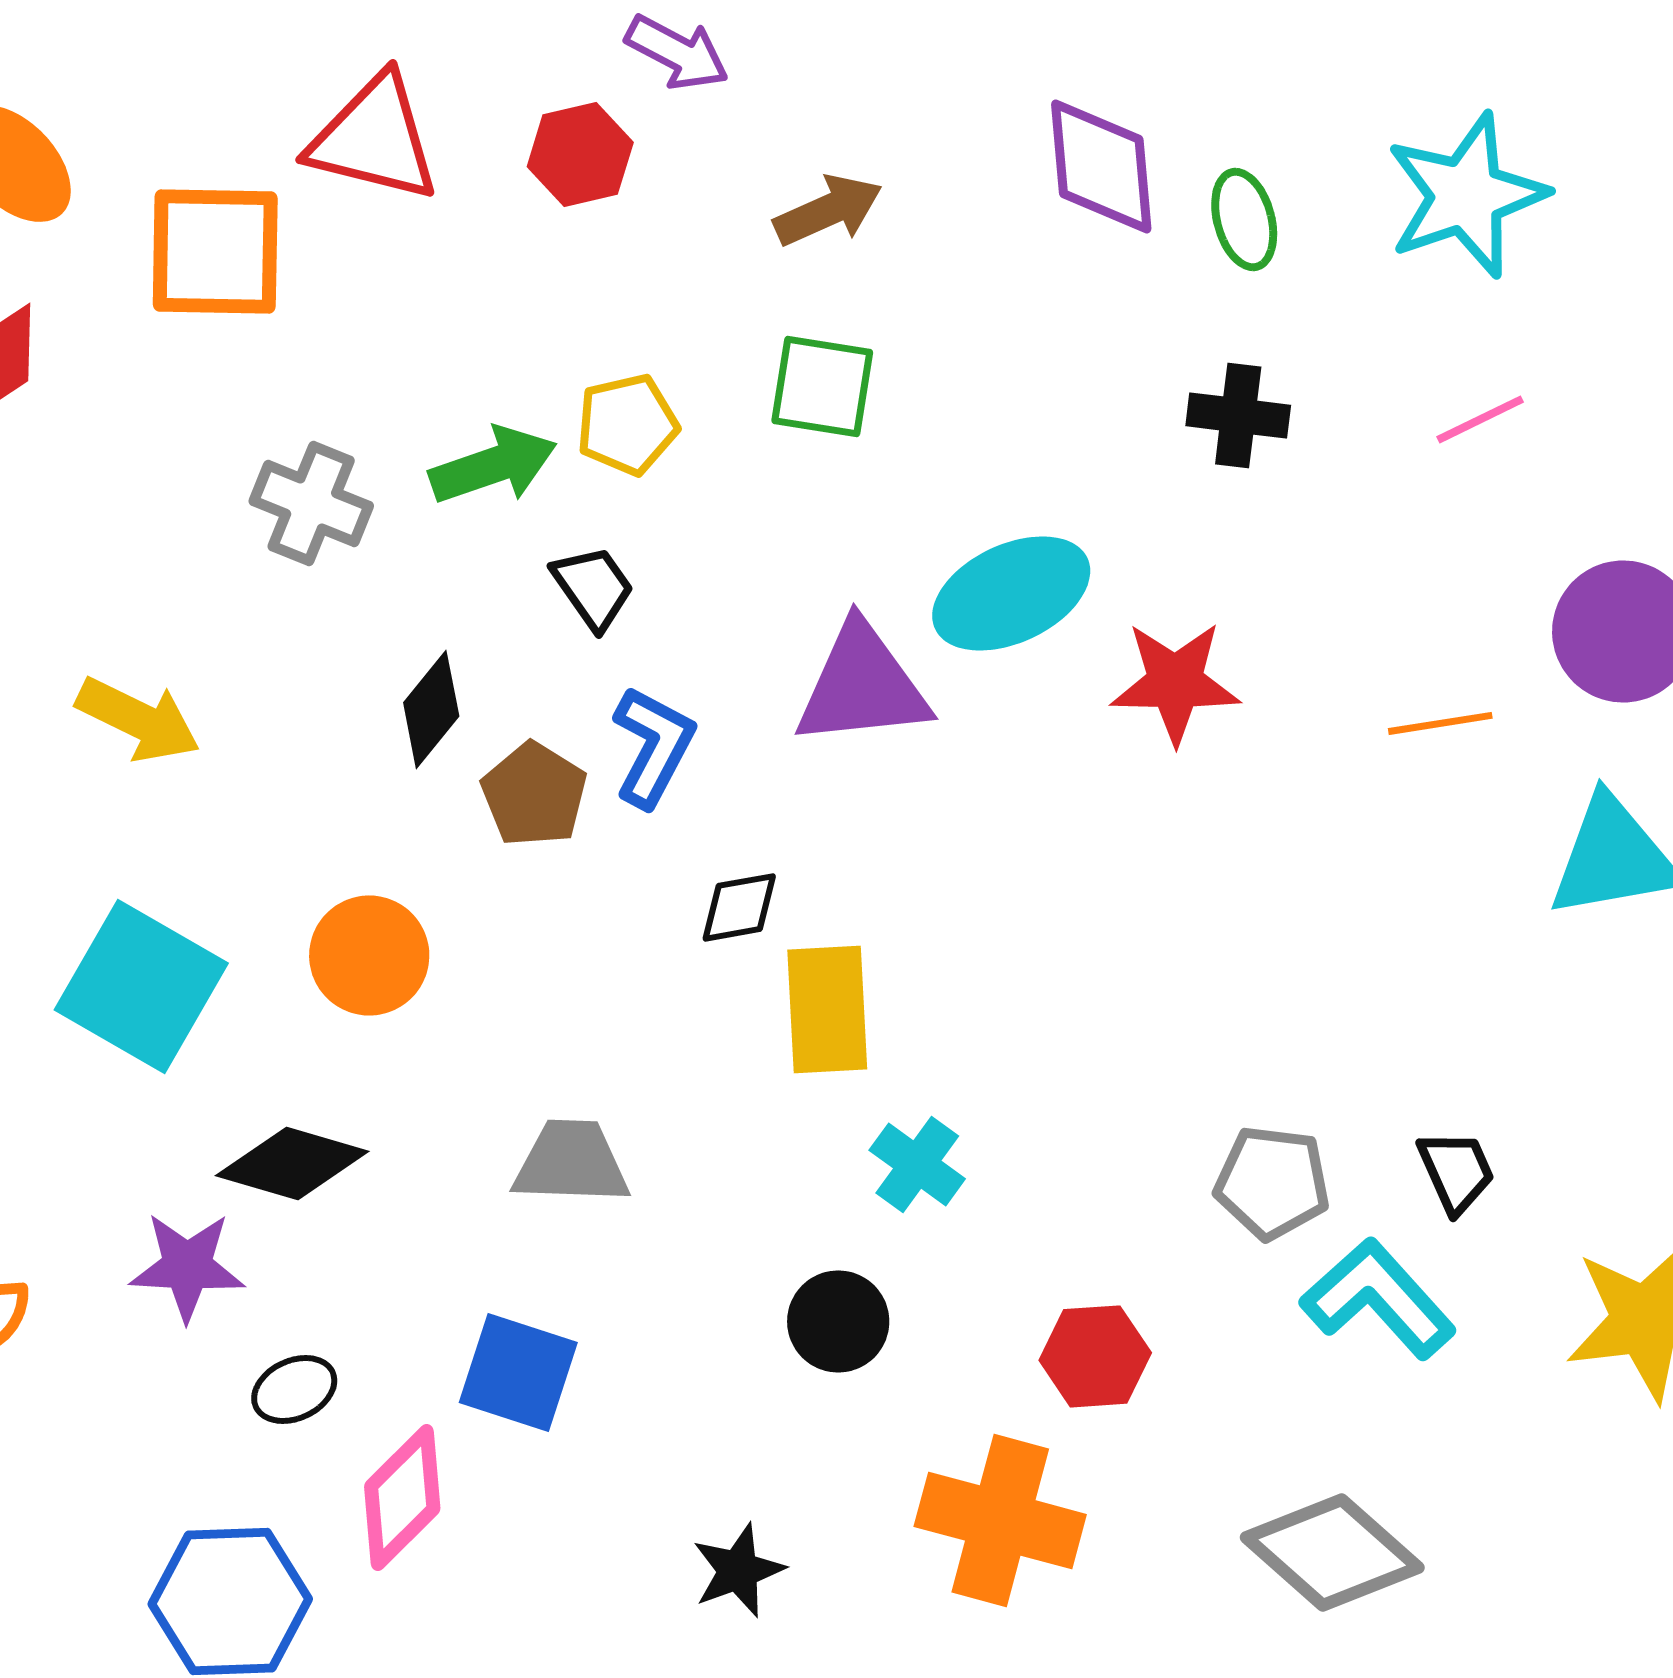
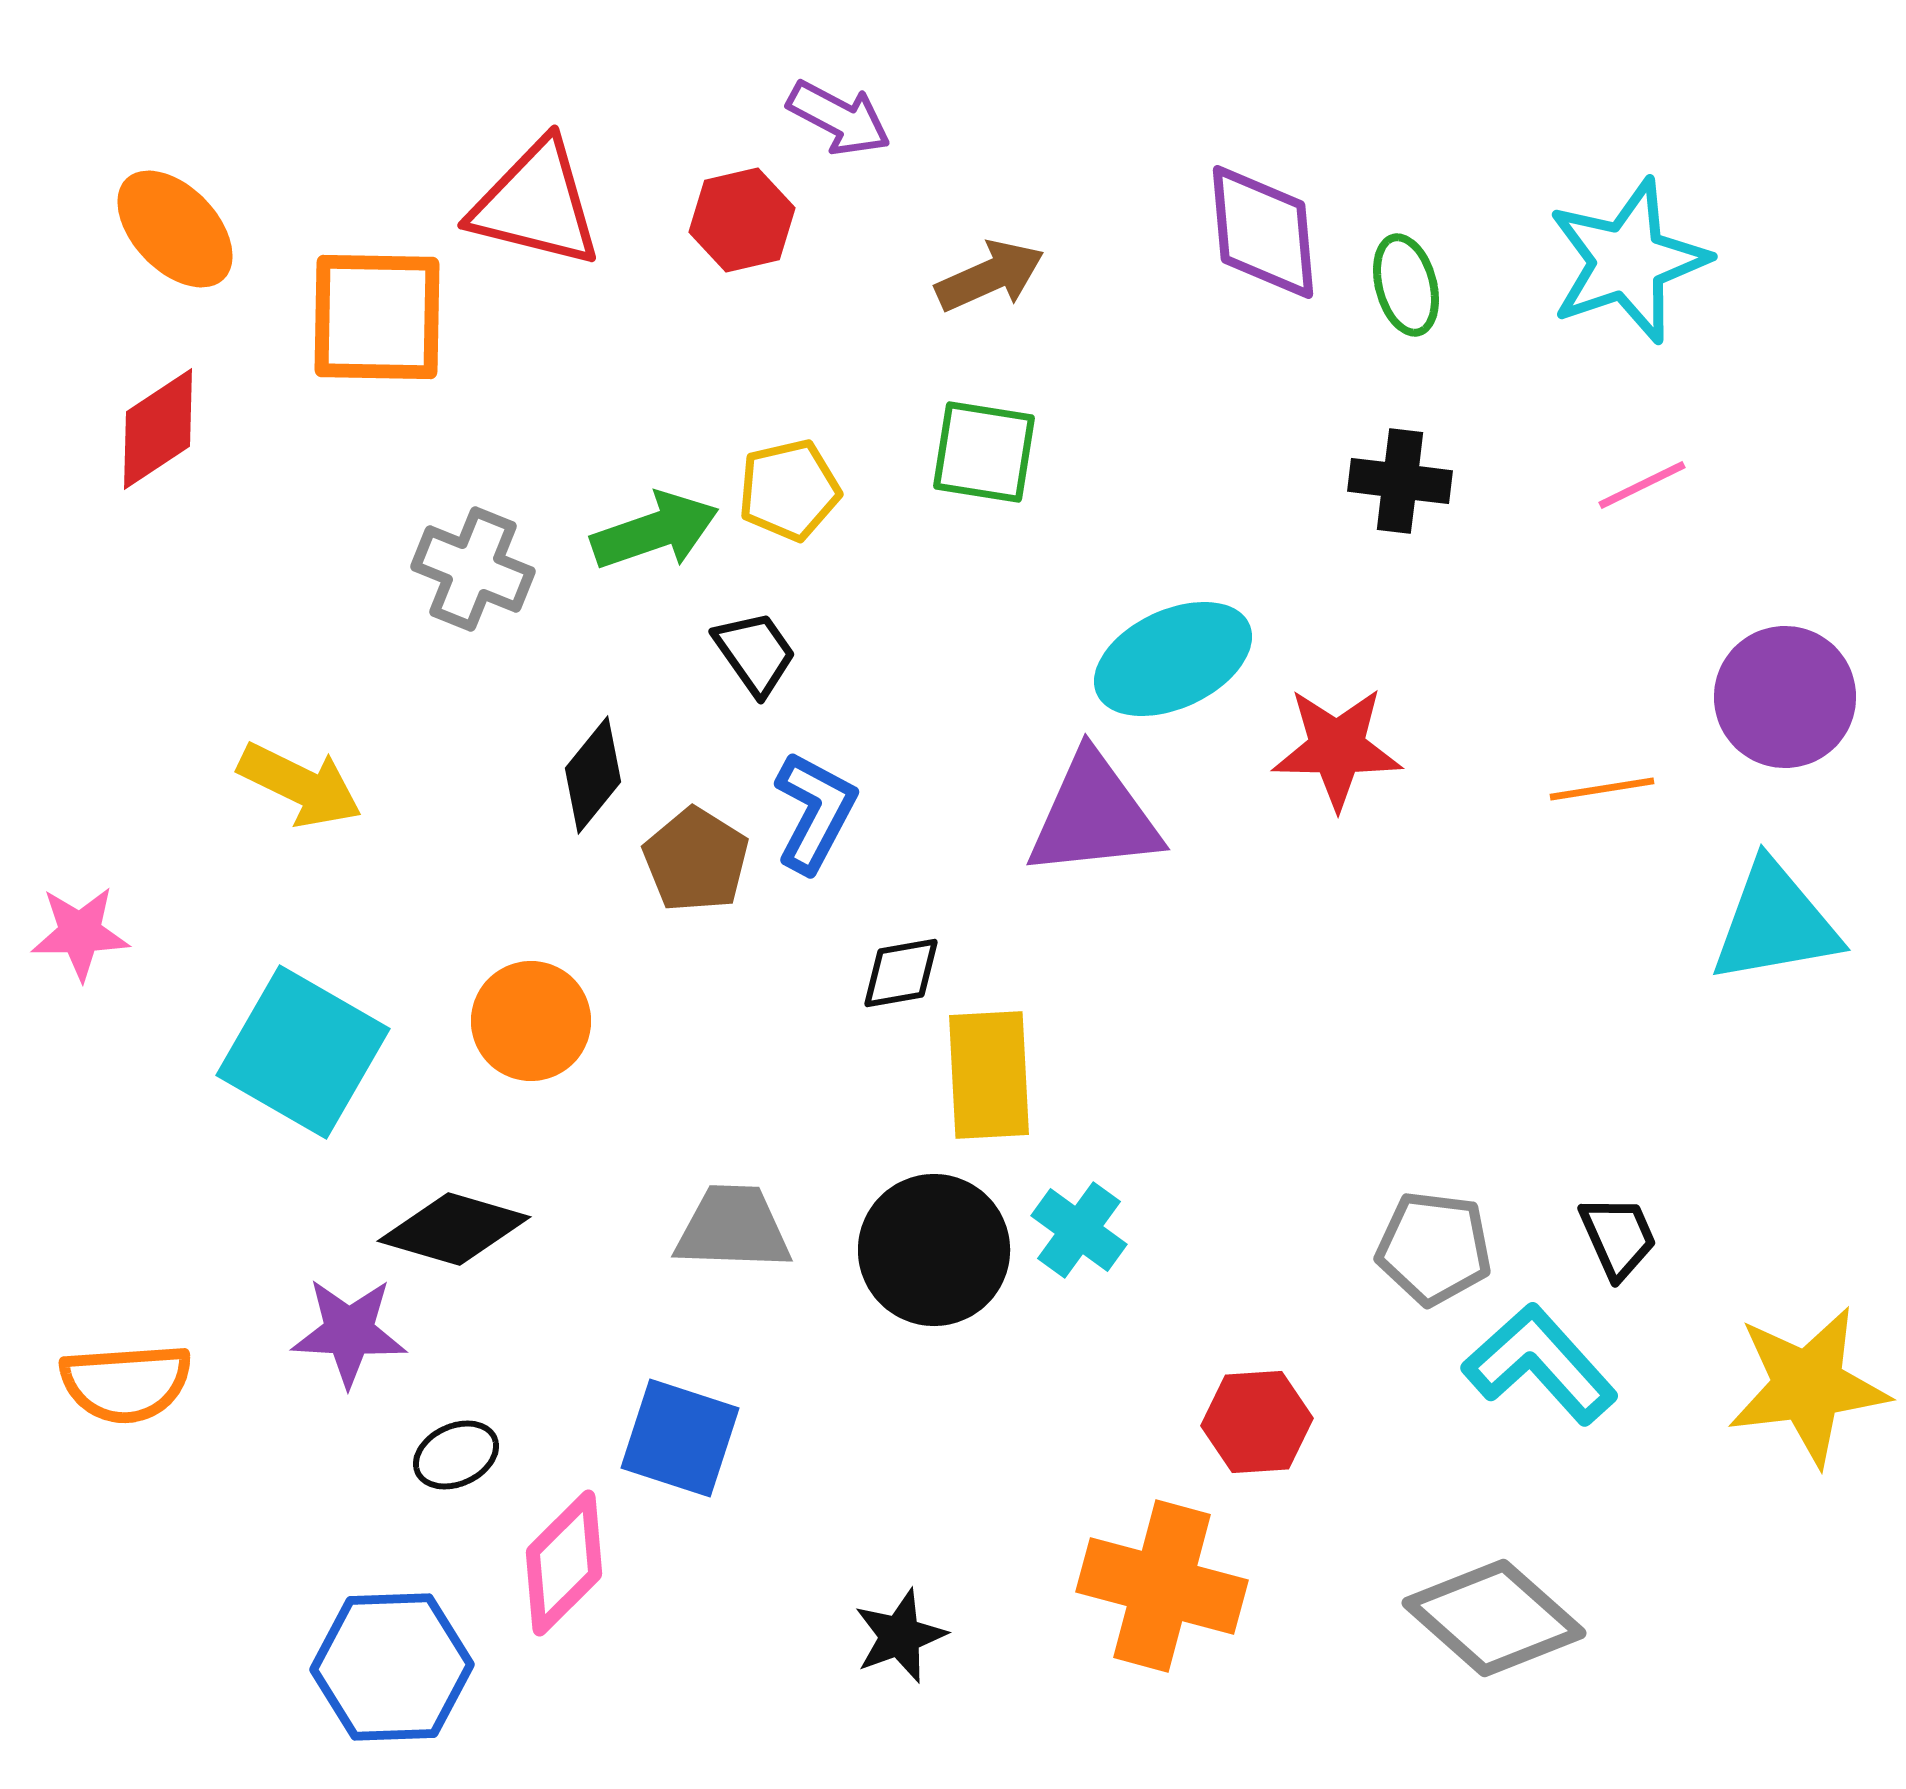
purple triangle: (862, 685) -> (1094, 816), moved
black circle: (838, 1321) -> (934, 1250), moved, size x1.5

